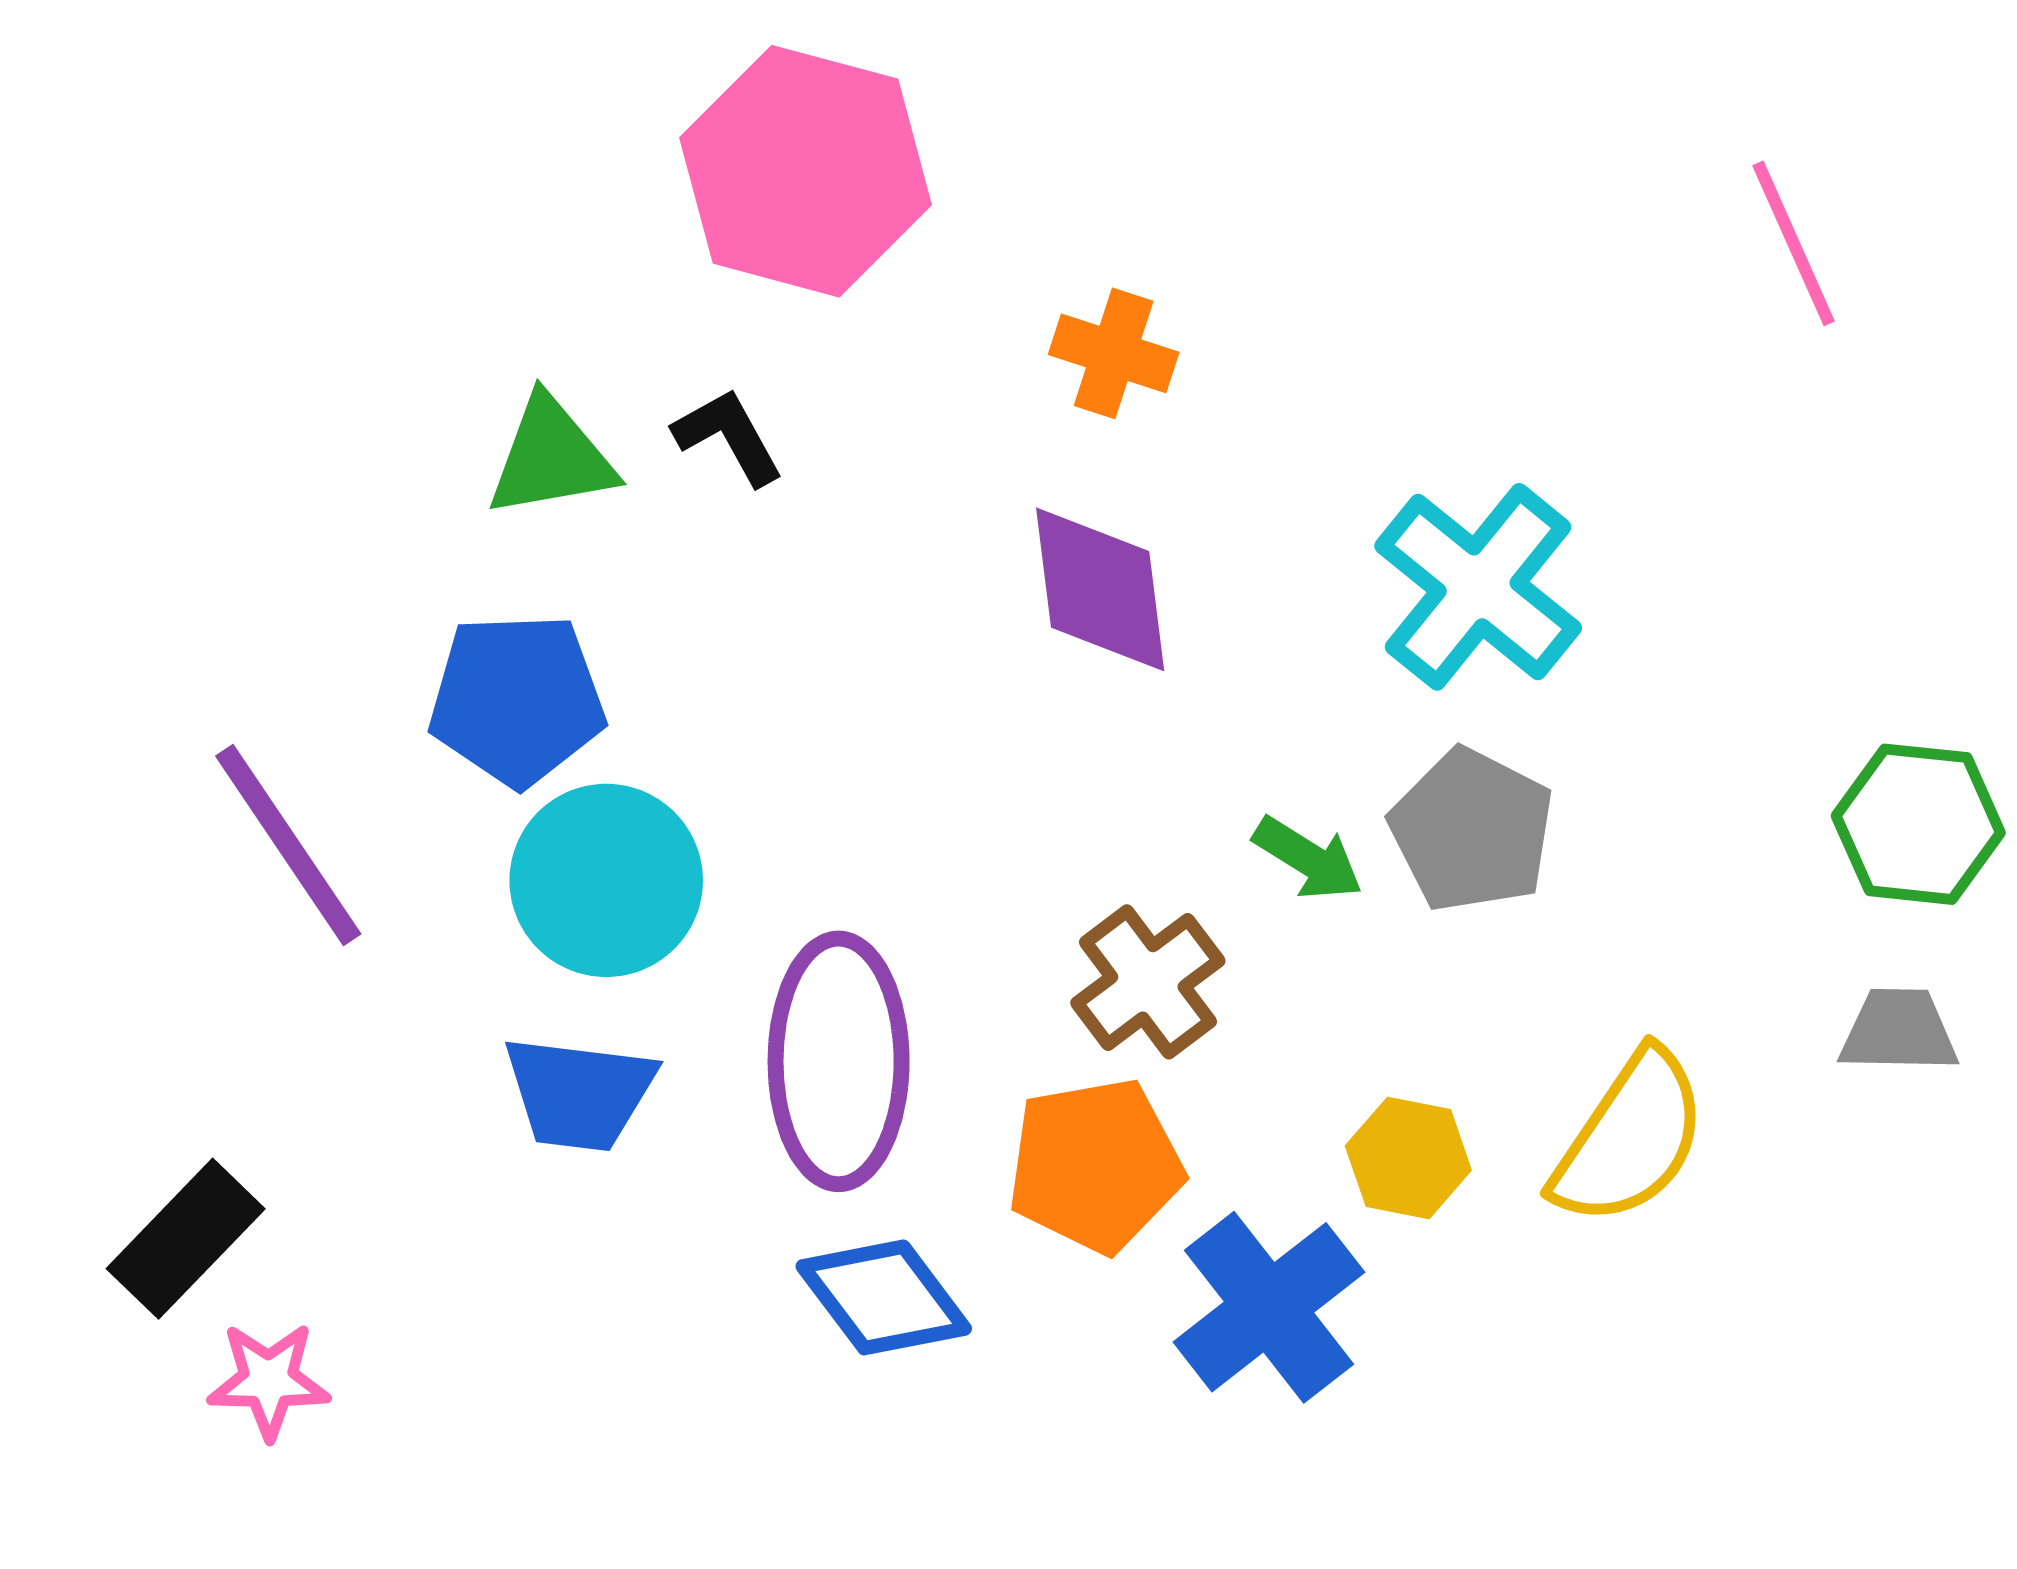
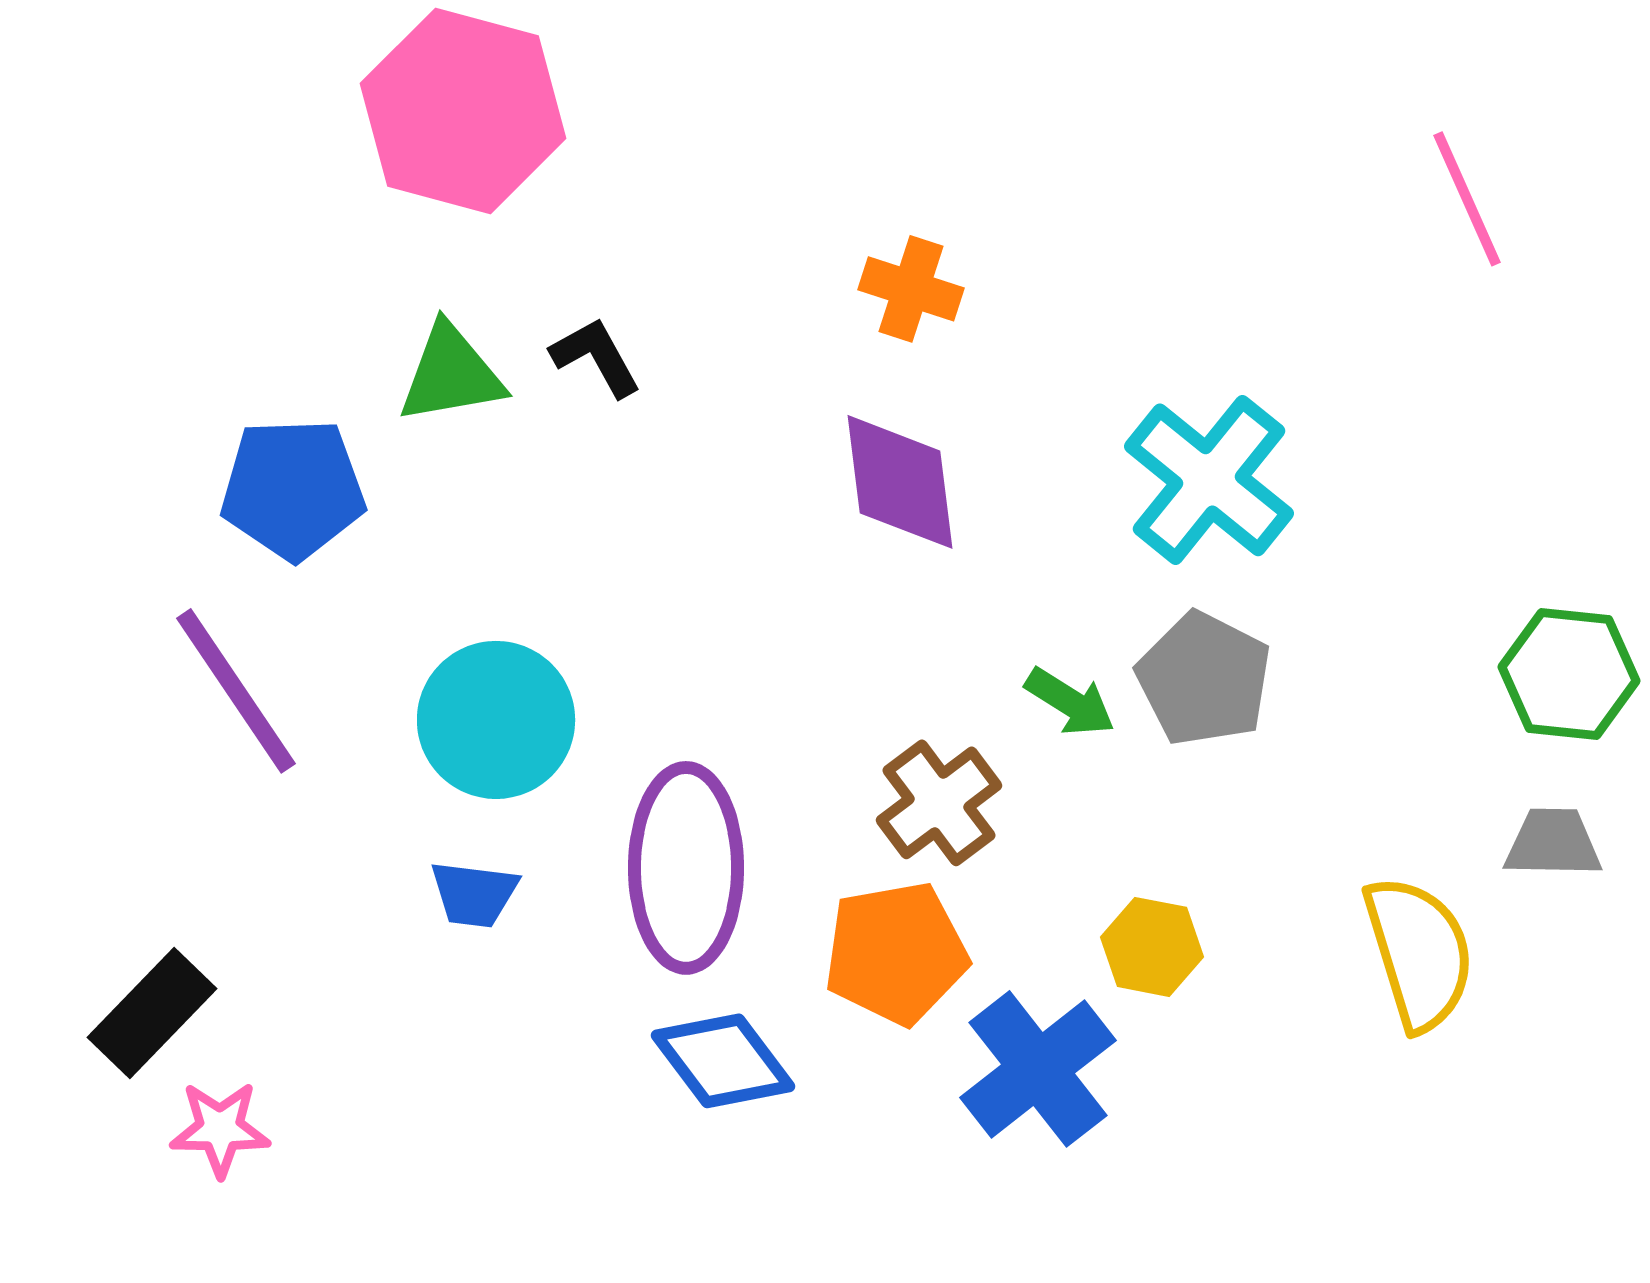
pink hexagon: (806, 171) -> (463, 111), moved
blue pentagon: (517, 699) -> (293, 489), moved
blue trapezoid: (579, 1093) -> (474, 894), size x0.7
yellow semicircle: (1630, 1138) -> (1419, 953), moved, turned -51

